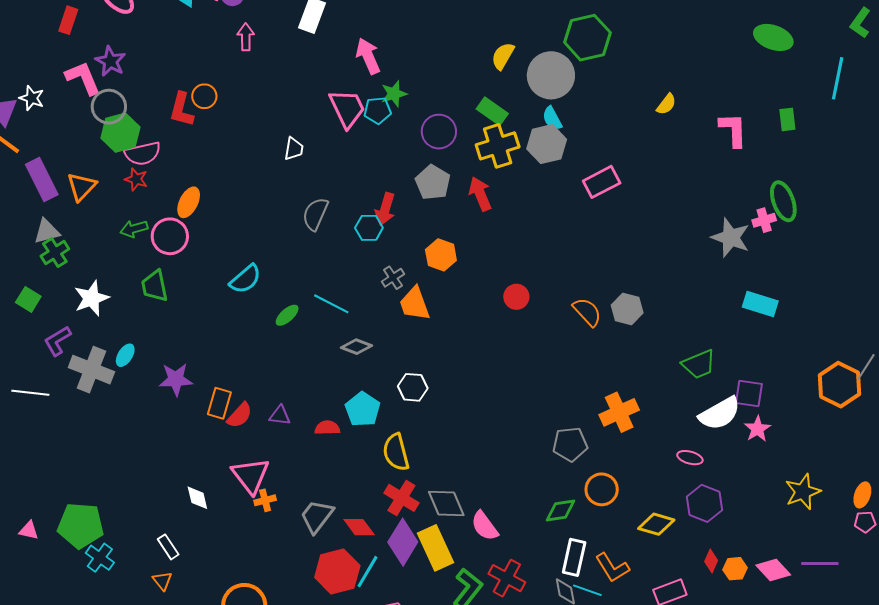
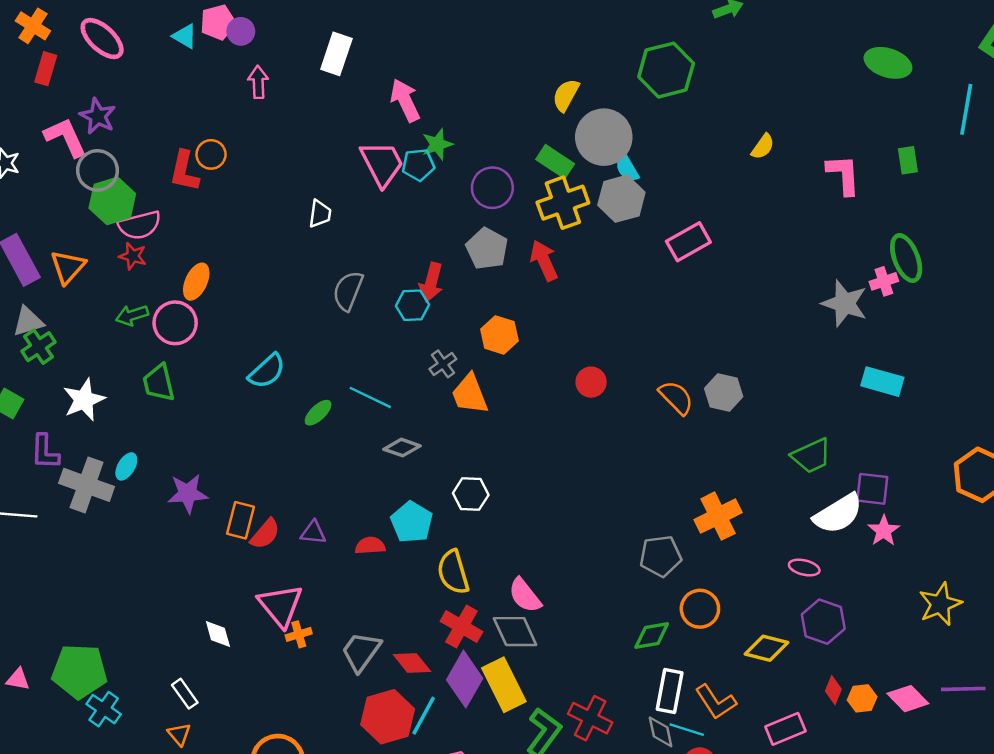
gray circle: (551, 75) -> (604, 137), moved
purple L-shape: (57, 341) -> (45, 452), turned -56
pink semicircle: (485, 526) -> (525, 595), moved

